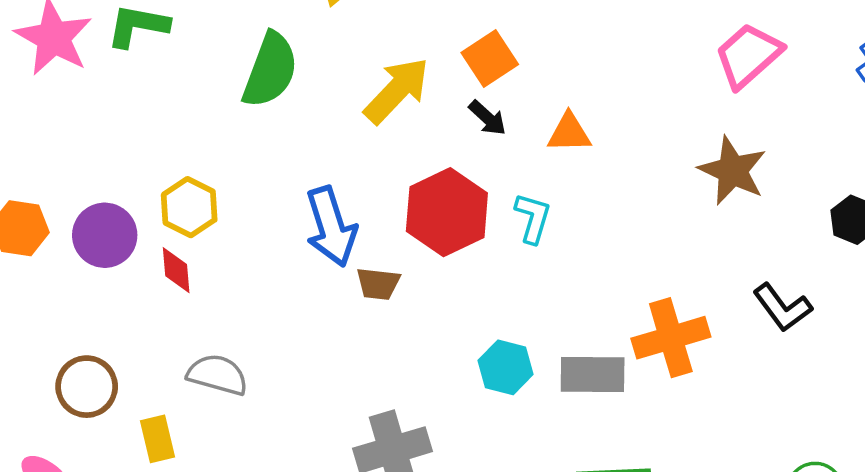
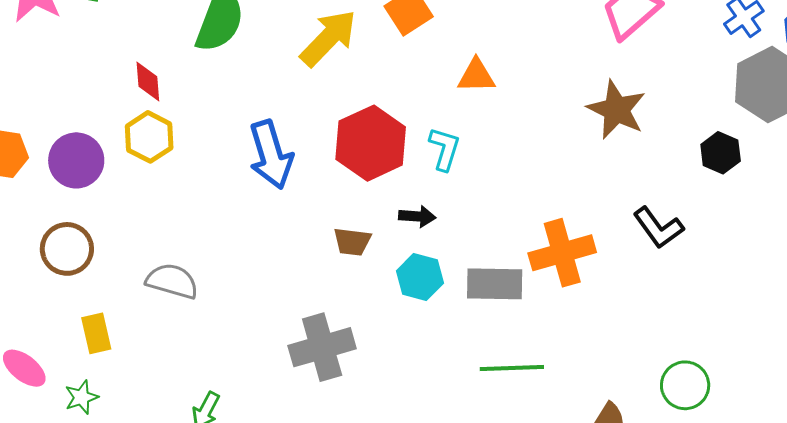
black arrow: (488, 118) -> (417, 216), moved, turned -39
red diamond: (176, 270) -> (148, 81), moved
brown trapezoid: (378, 284) -> (352, 242), moved
brown circle: (87, 387) -> (67, 249), moved
yellow rectangle: (158, 439) -> (96, 333), moved

